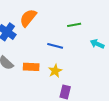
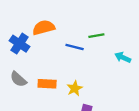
orange semicircle: (28, 18) -> (44, 28), turned 36
blue line: (55, 46) -> (75, 47), moved

